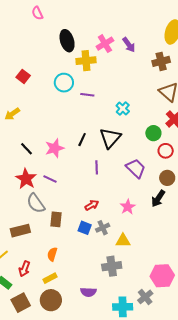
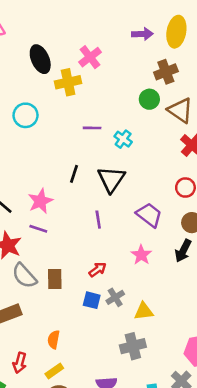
purple arrow: (129, 45) -> (142, 34), moved, turned -49
cyan circle: (64, 83) -> (26, 115), moved
purple line: (87, 95) -> (92, 128), moved
green circle: (153, 133) -> (149, 99), moved
black line: (82, 140) -> (74, 174), moved
purple line: (50, 179) -> (38, 229), moved
pink star: (128, 207) -> (141, 255), moved
brown rectangle: (56, 219) -> (55, 279), moved

